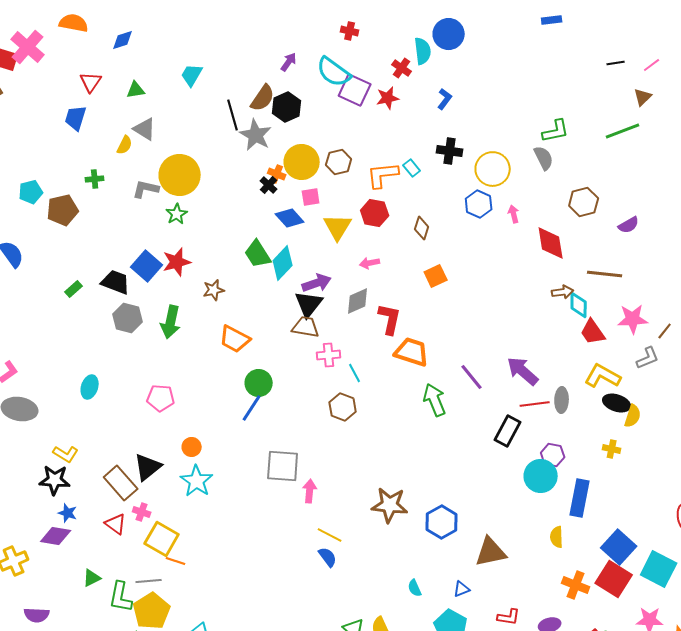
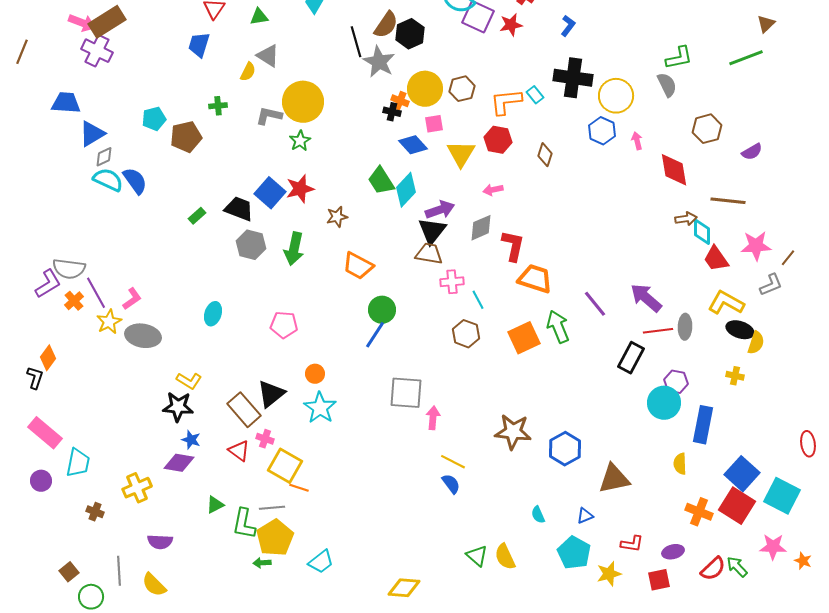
black cross: (450, 151) -> (573, 78), size x1.5
black cross: (269, 185) -> (392, 112), turned -30
orange square: (436, 276) -> (524, 338), moved, size x1.4

